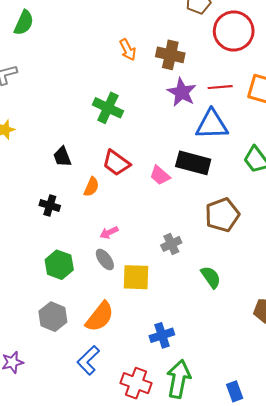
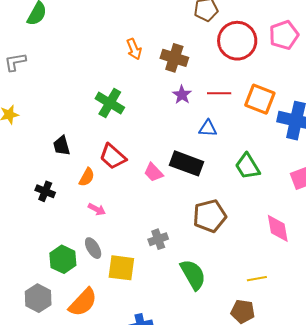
purple star: (182, 92) -> (182, 95), size x0.7
blue triangle: (212, 124) -> (208, 128), size x0.6
pink arrow: (109, 232) -> (97, 209), moved, turned -132
green hexagon: (59, 265) -> (63, 259), moved
green semicircle: (211, 277) -> (193, 275), size x1.4

